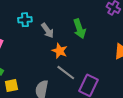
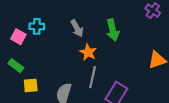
cyan cross: (25, 20) -> (37, 26), moved
gray line: (66, 73) -> (93, 77), turned 60

